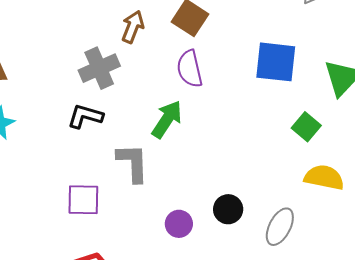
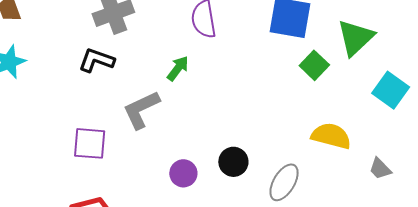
green arrow: (167, 119) -> (178, 68), size x0.7
green square: (306, 127) -> (314, 65), moved
gray L-shape: (133, 163) -> (141, 110), turned -117

